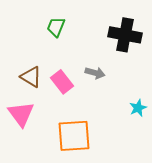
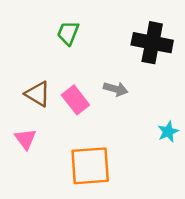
pink triangle: (21, 114) -> (25, 139), size x0.7

